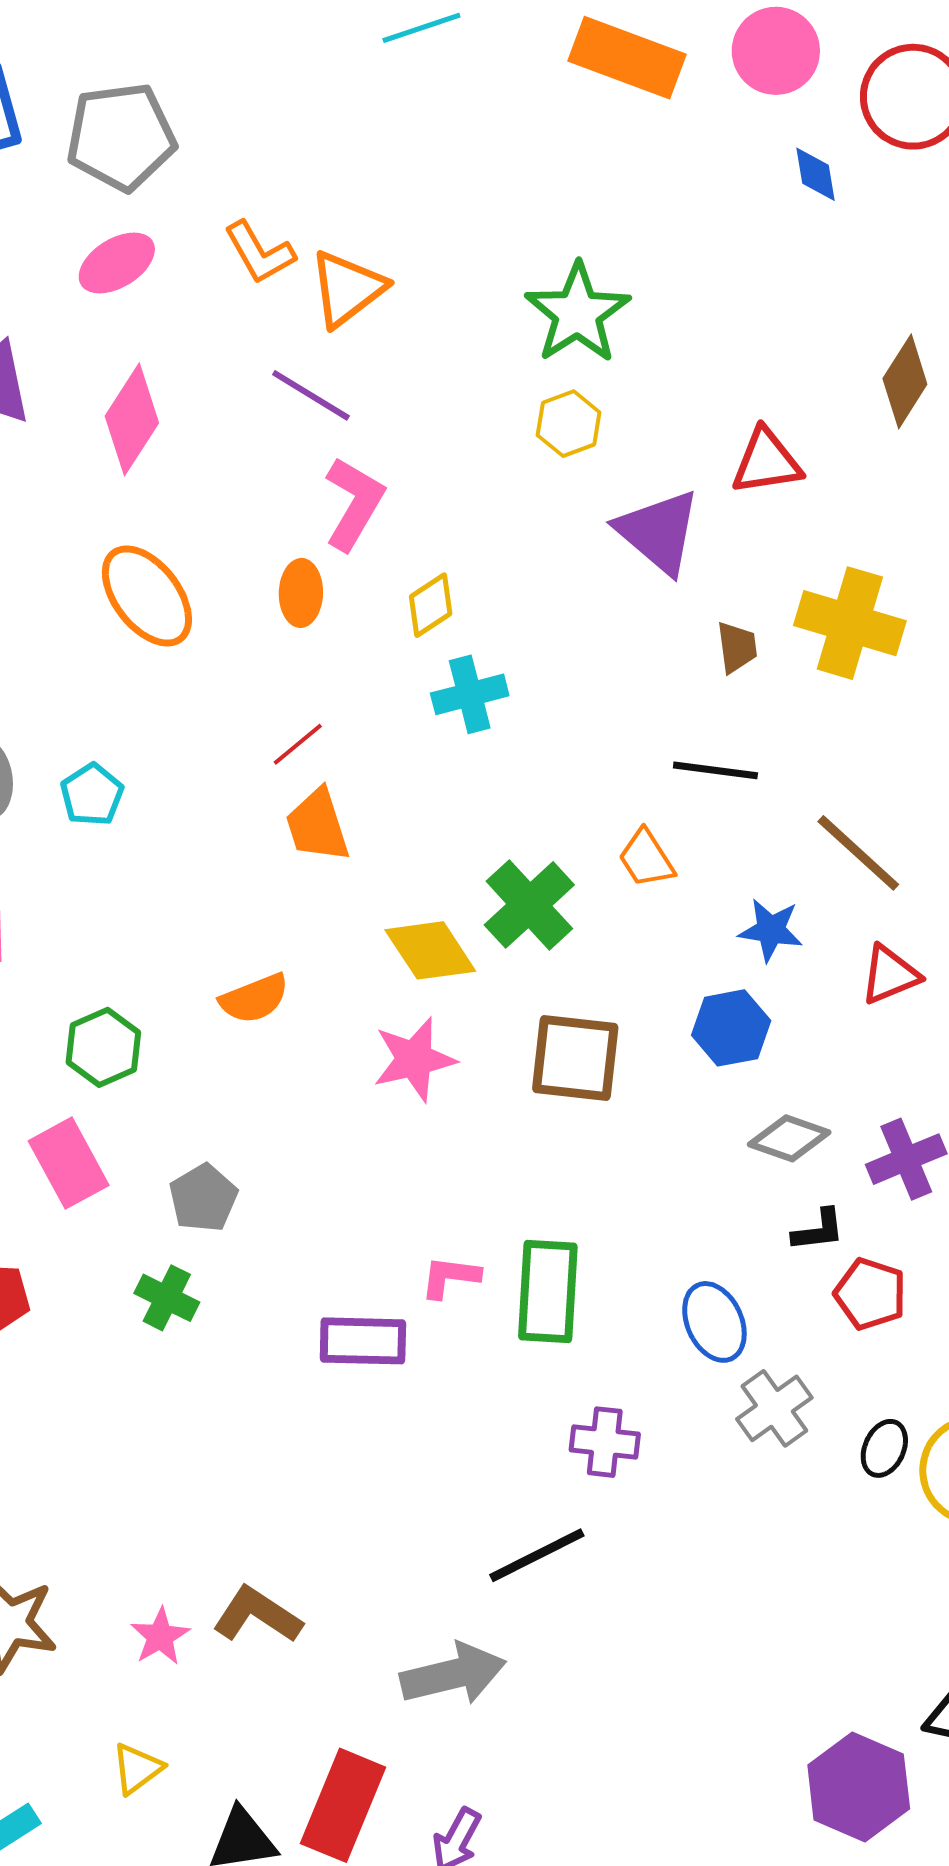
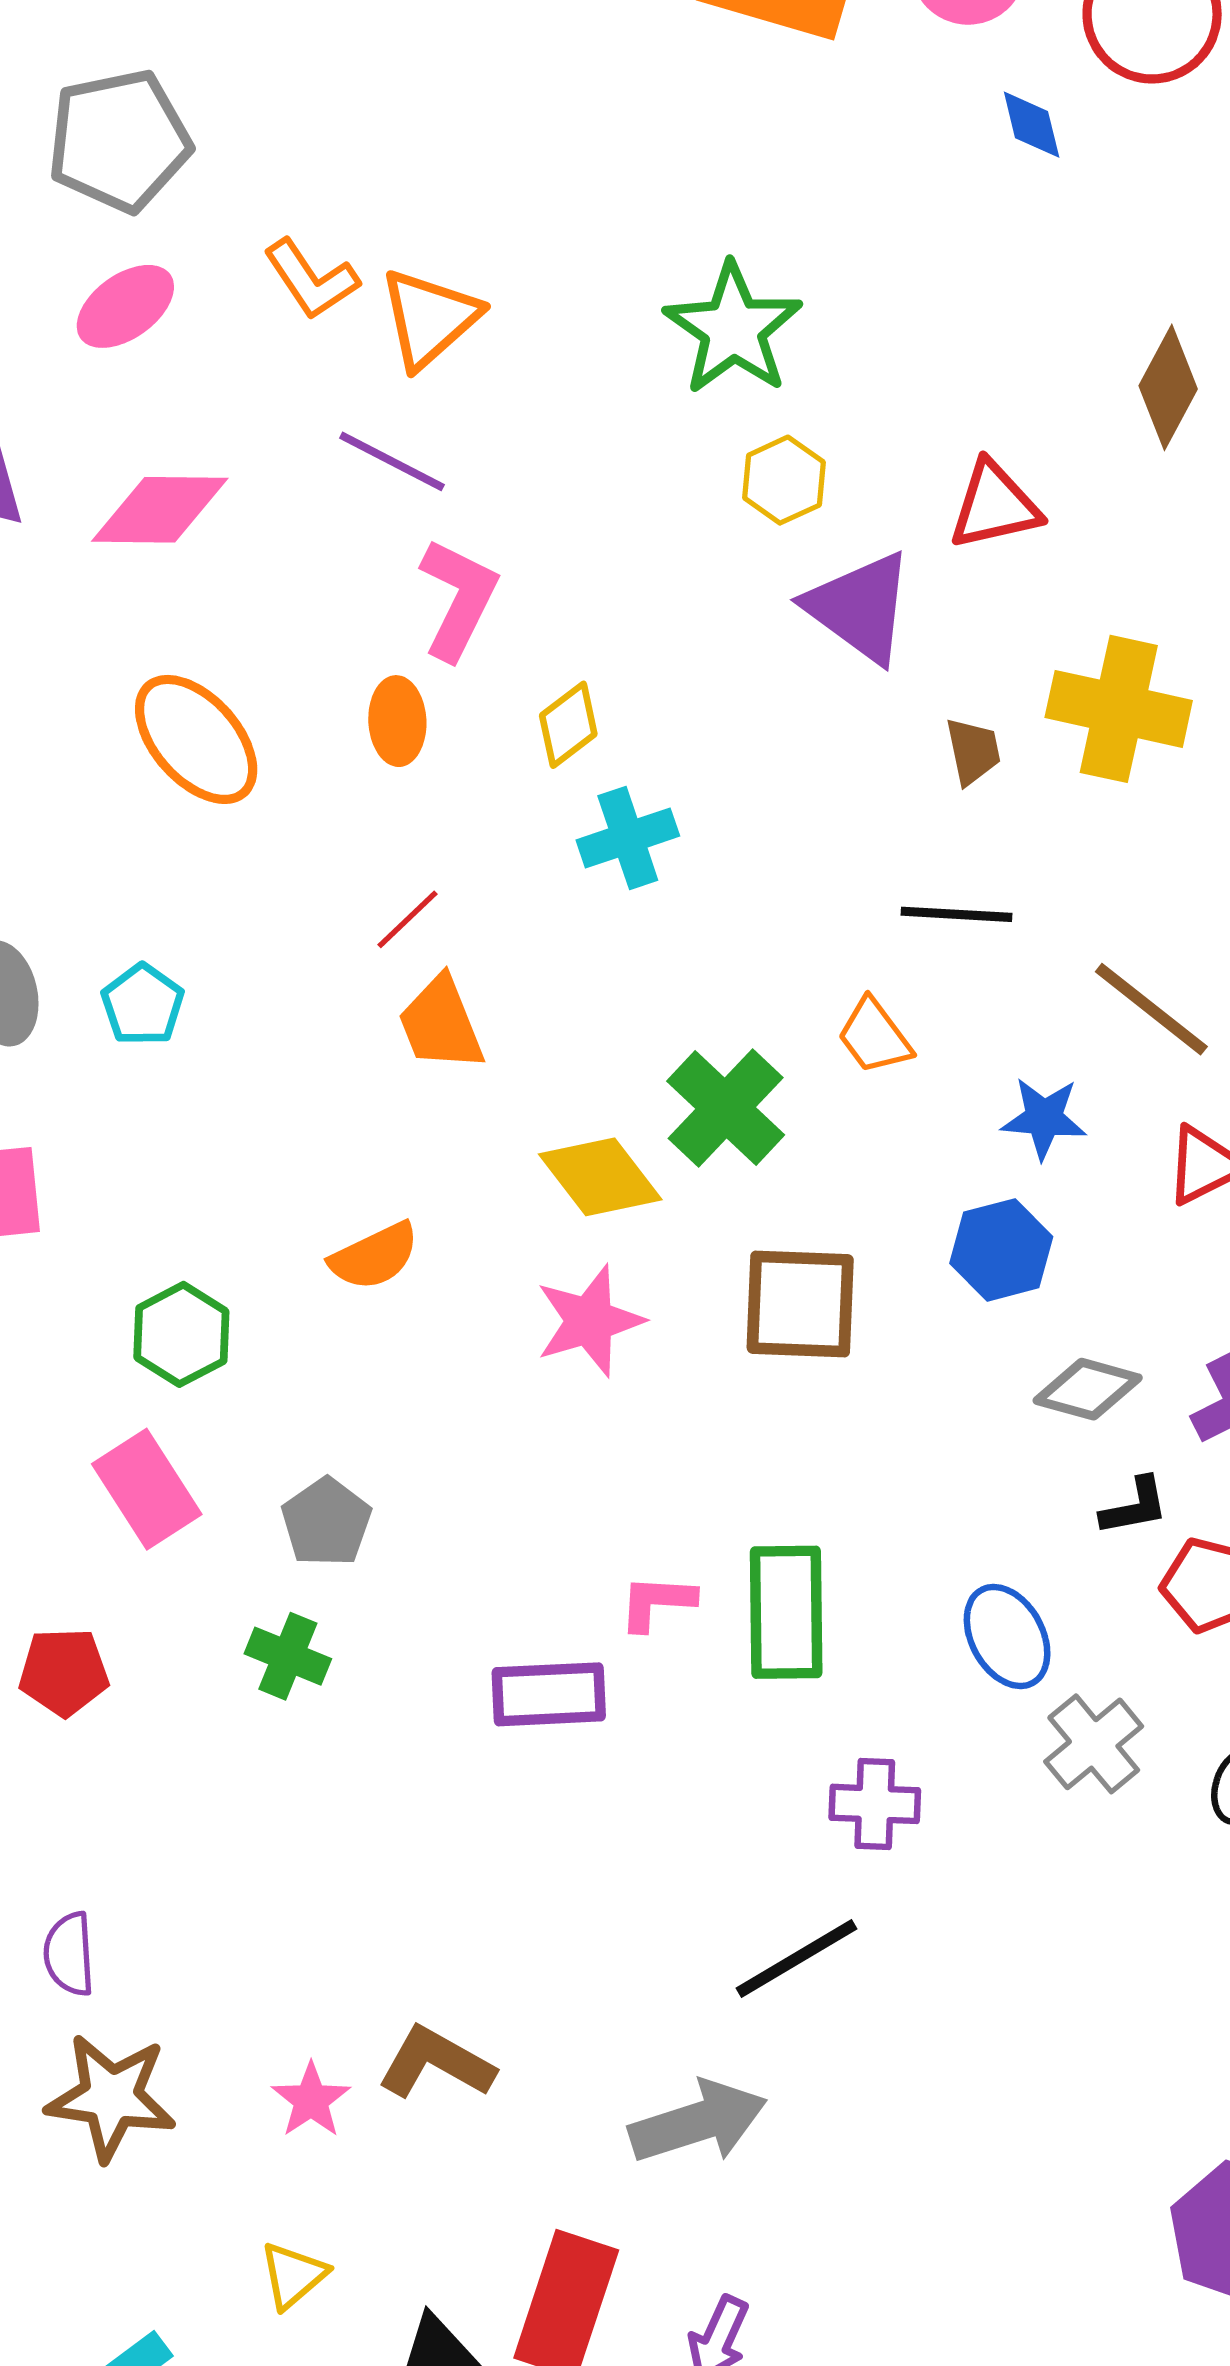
pink diamond: (132, 419) -> (160, 510), turned 62
yellow hexagon: (569, 424) -> (784, 480), moved

